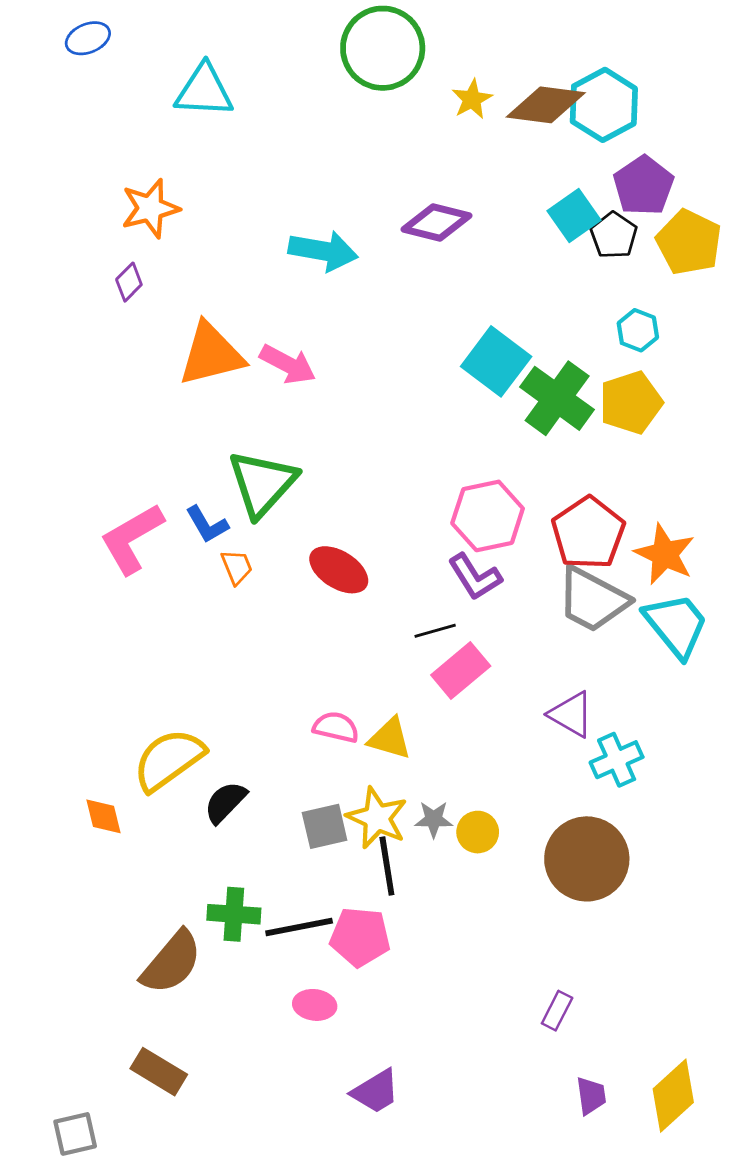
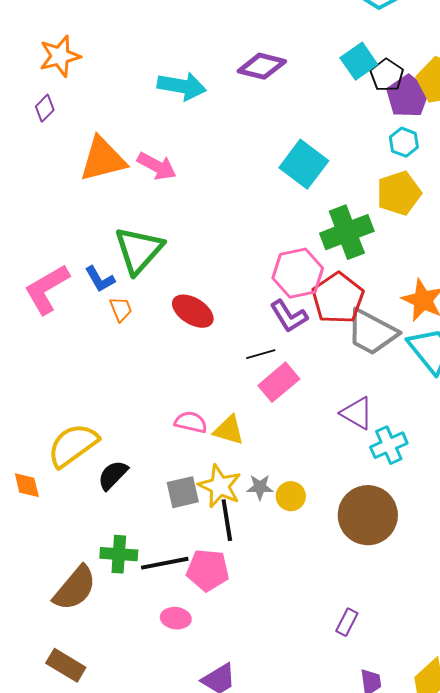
purple pentagon: (644, 186) -> (408, 96), moved
green cross: (557, 398) -> (347, 232), moved, turned 33
red pentagon: (588, 533) -> (338, 298), moved

